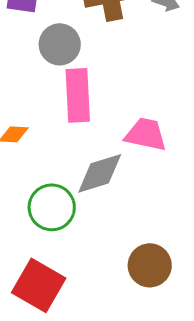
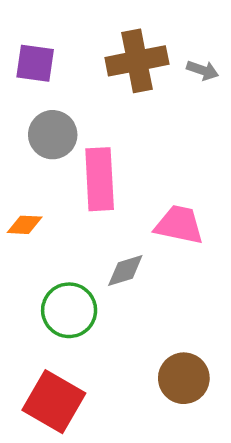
gray circle: (60, 44) -> (53, 135), moved
gray diamond: (100, 173) -> (125, 270), size x0.7

